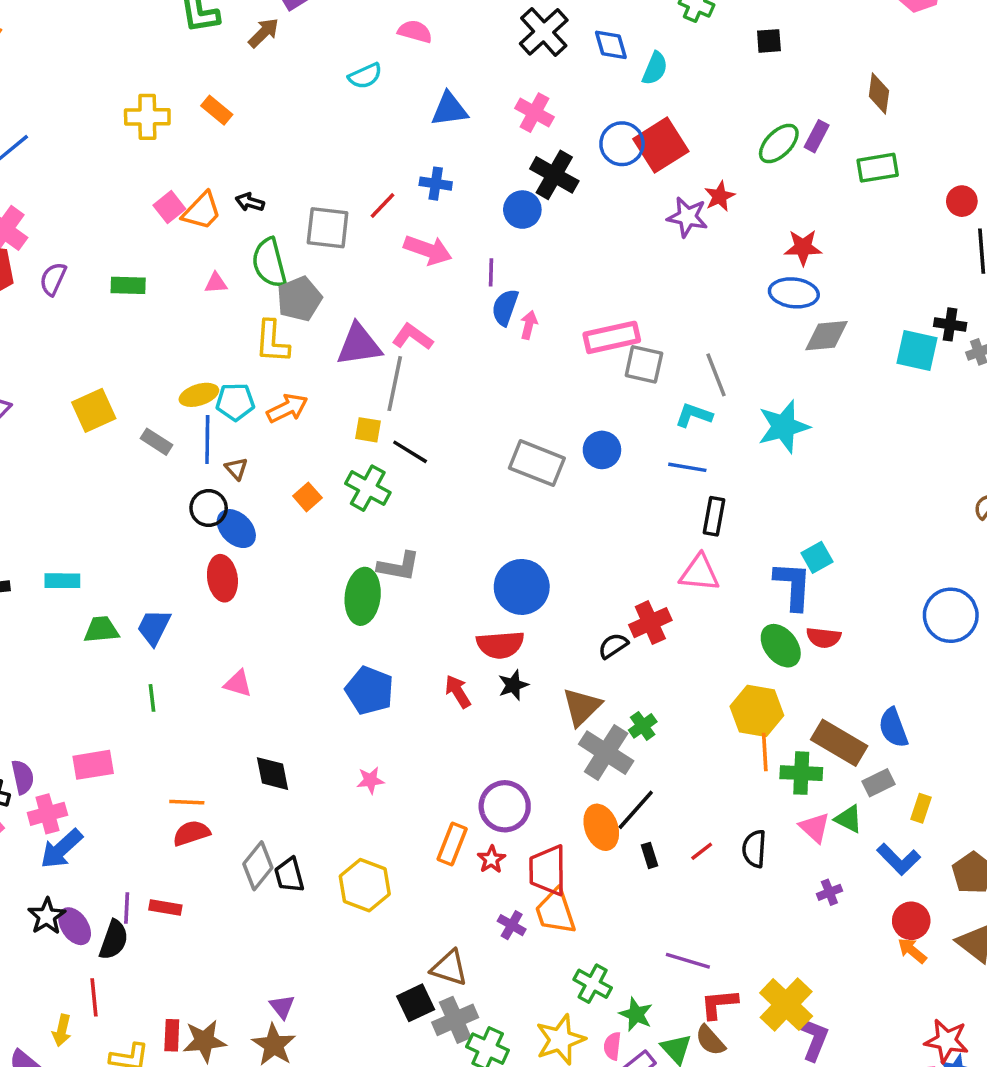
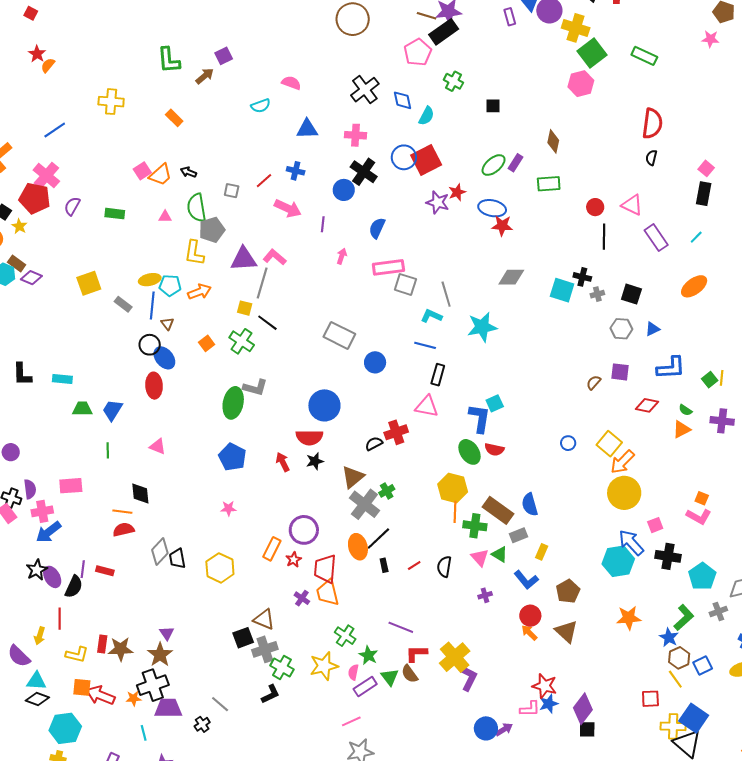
pink cross: (534, 113) -> (356, 135), turned -30
yellow cross: (147, 117) -> (111, 102), moved
gray square: (328, 228) -> (232, 191), size x0.6
blue ellipse: (794, 293) -> (492, 208), moved
blue semicircle: (505, 307) -> (377, 228), moved
blue circle: (602, 450) -> (375, 362), moved
blue circle: (951, 615) -> (568, 443), size x0.5
black diamond: (272, 774) -> (140, 494), moved

